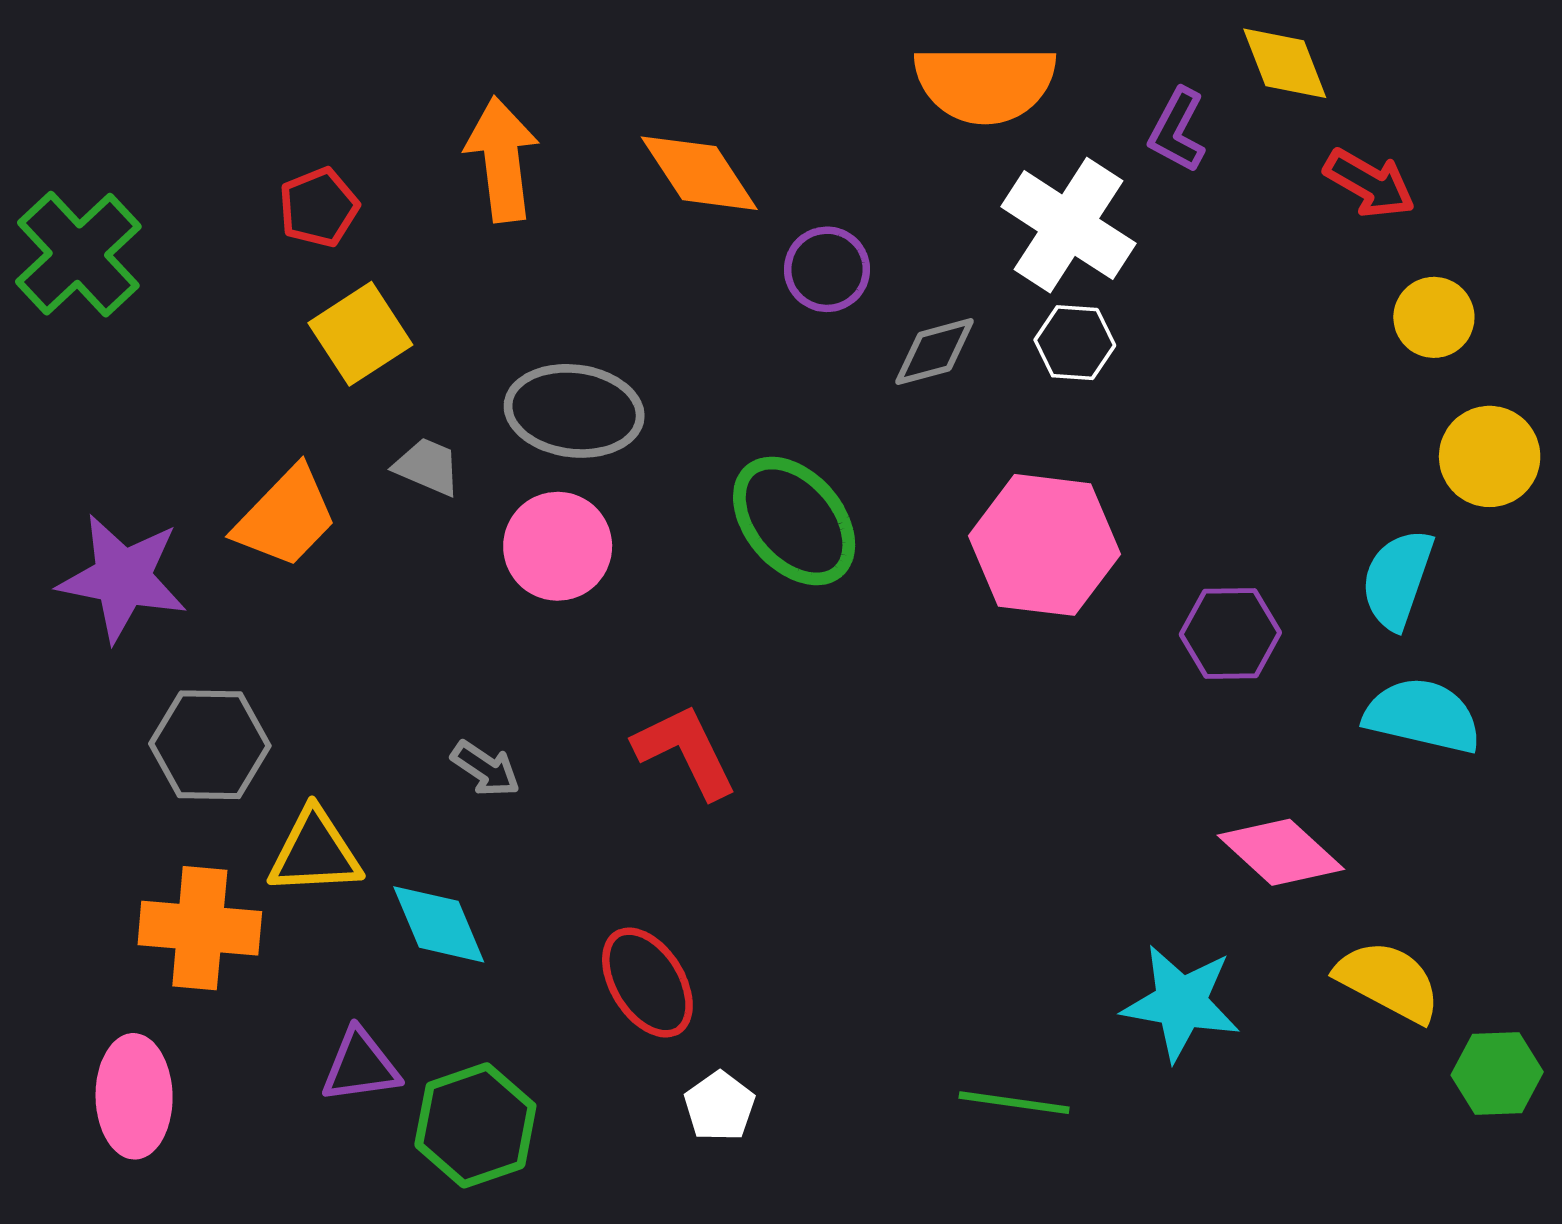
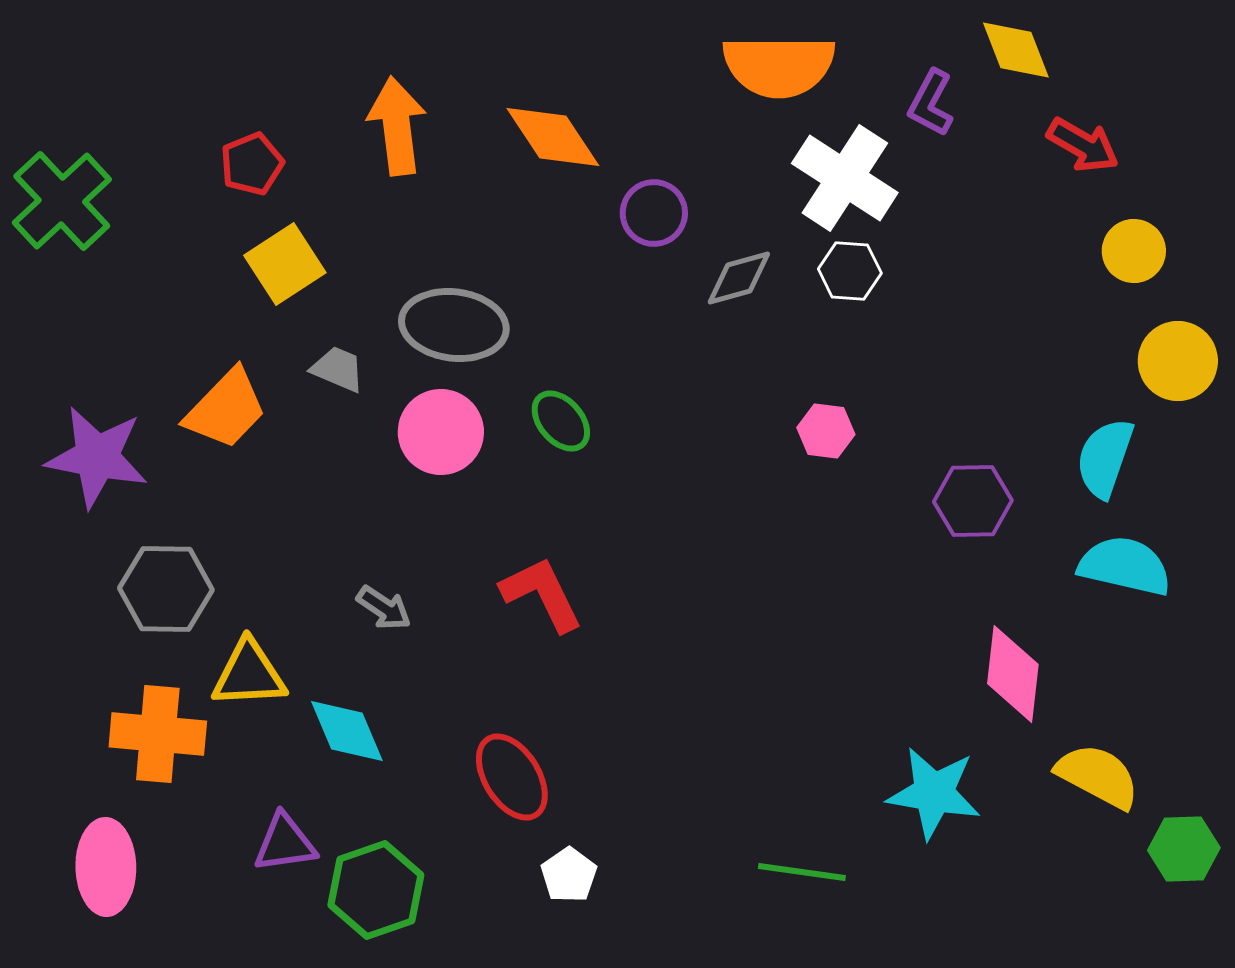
green ellipse: (794, 521) -> (561, 421), moved, size x0.6
pink hexagon: (1044, 545) -> (826, 431), size x0.5
pink diamond: (1281, 852) -> (1013, 674), turned 54

